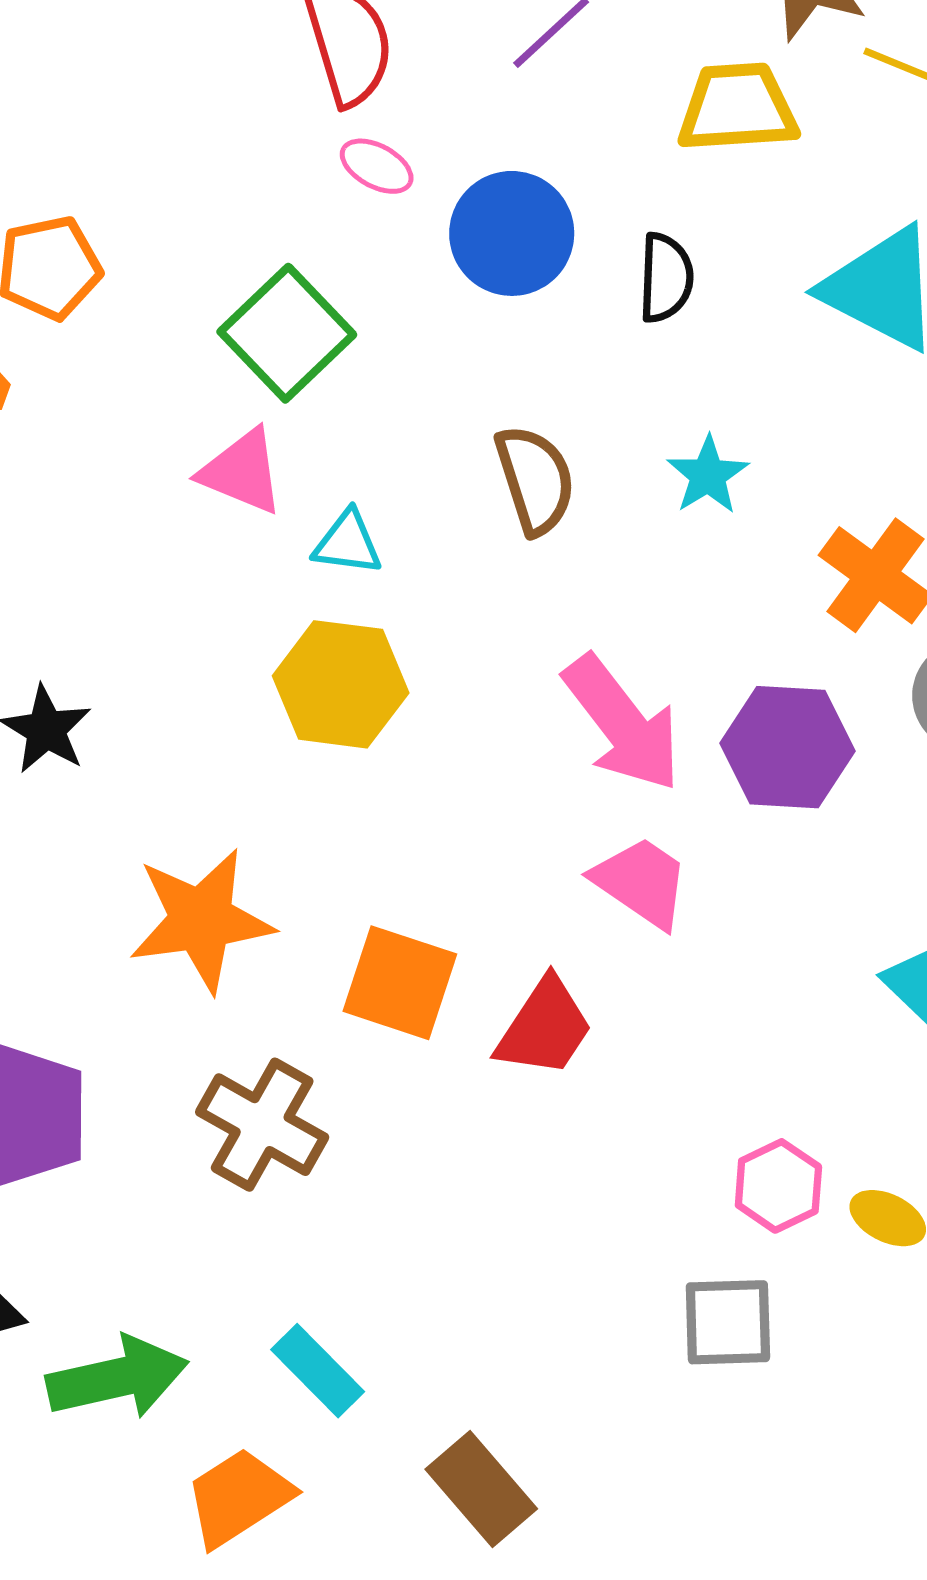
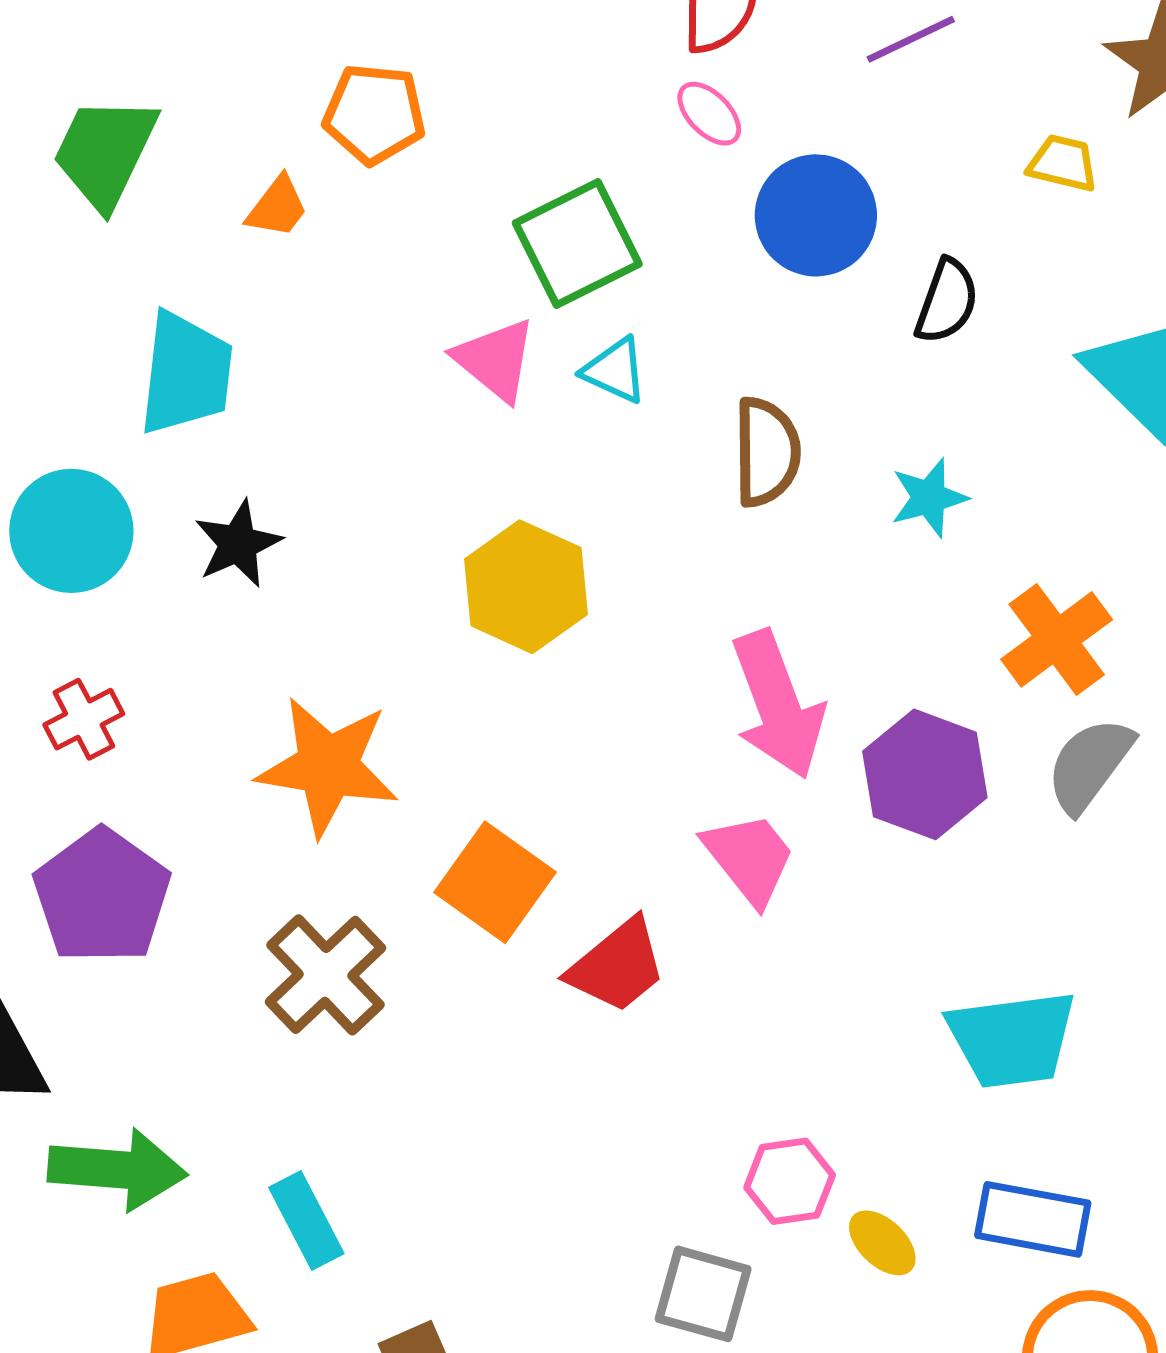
yellow trapezoid: (737, 108) -> (1063, 163), size x0.6
cyan triangle: (348, 543) -> (615, 370), moved

